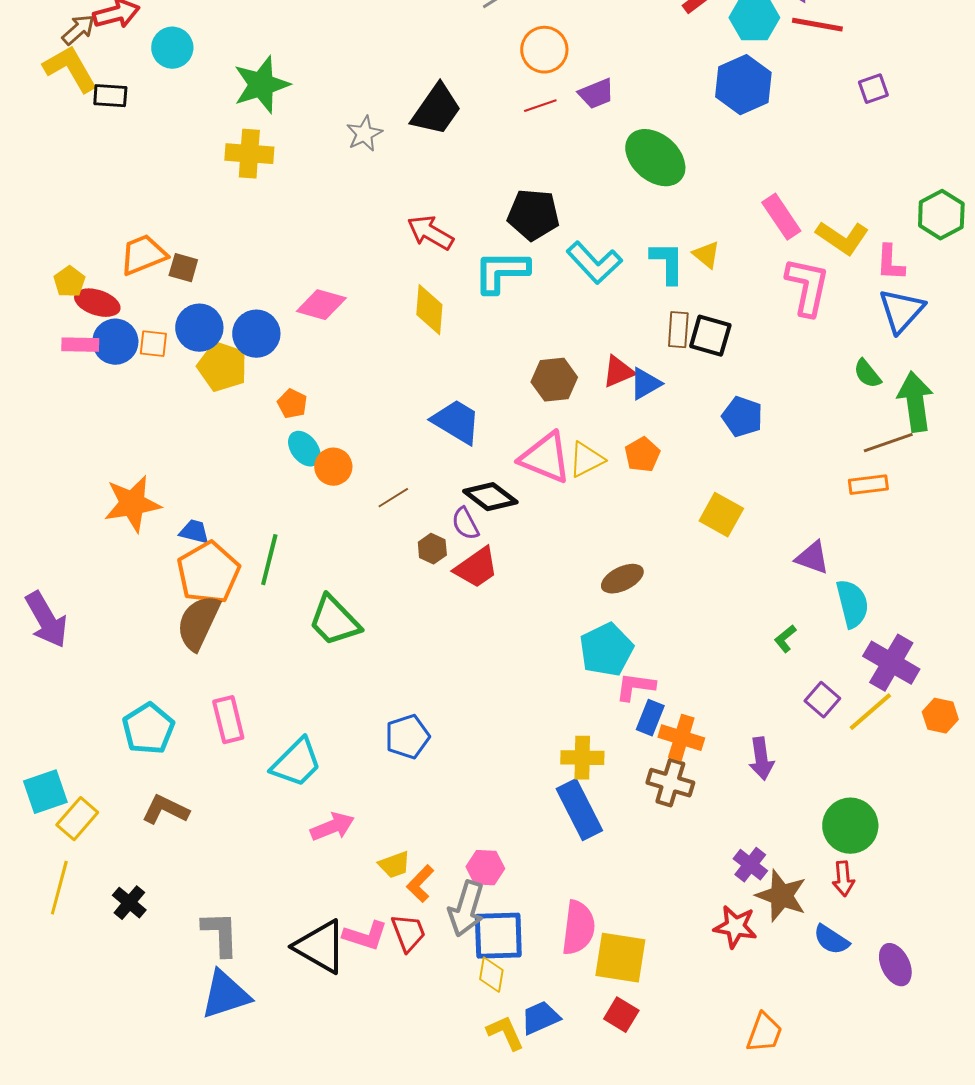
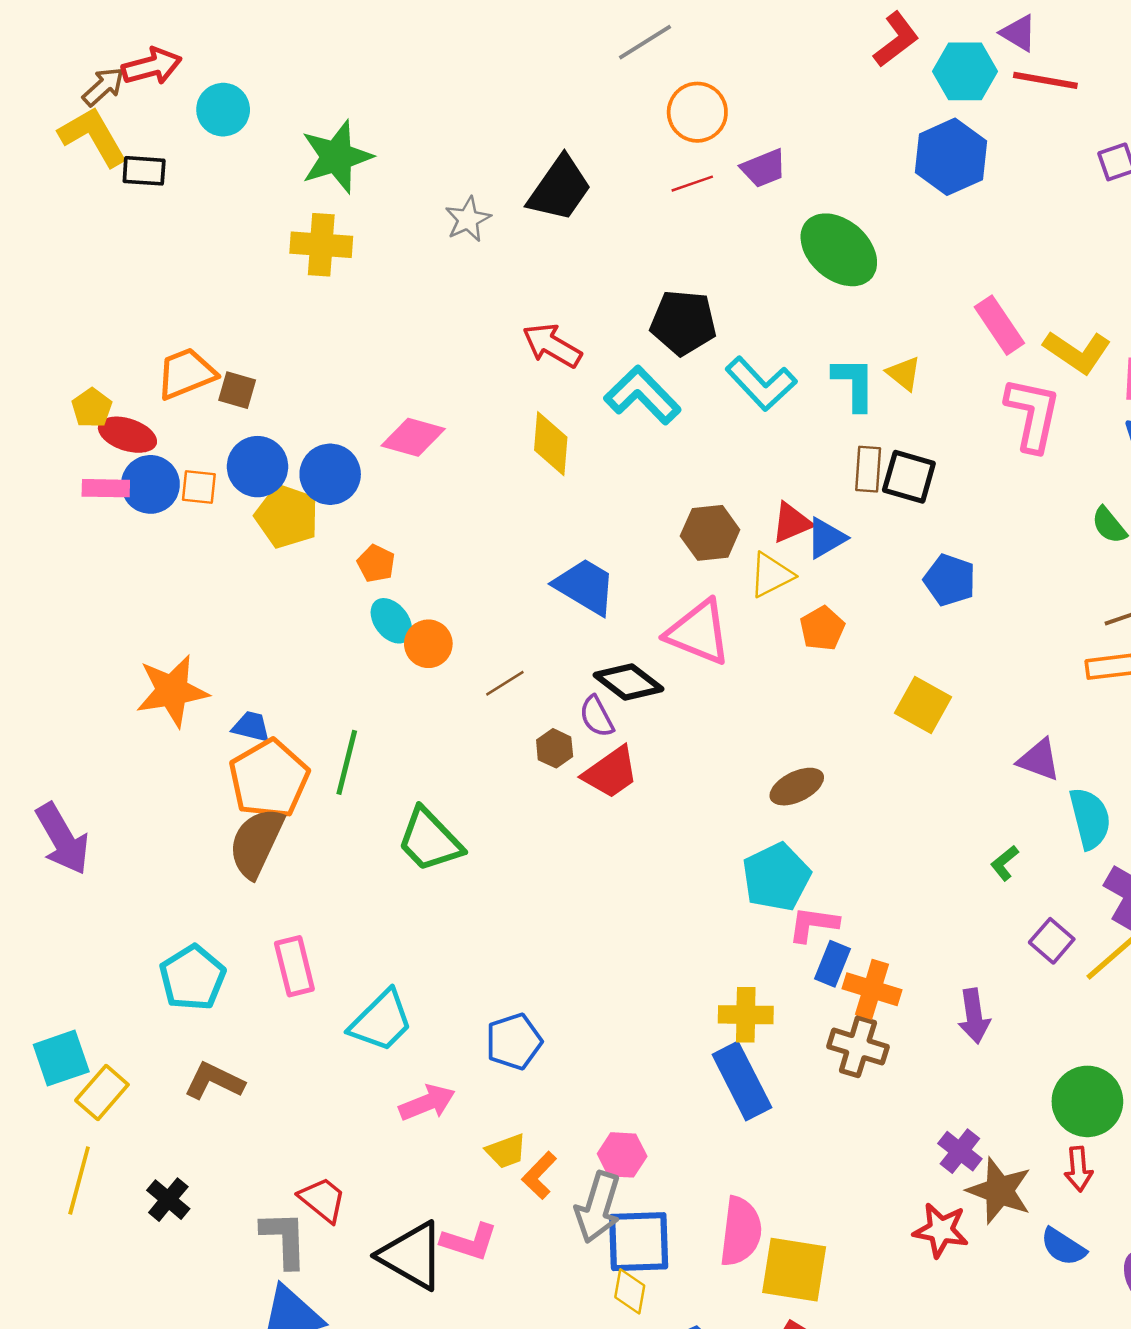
cyan L-shape: (501, 272) -> (642, 395), turned 46
yellow triangle: (586, 460) -> (771, 575), moved
blue pentagon: (407, 737) -> (514, 1042), moved
red trapezoid: (408, 933) -> (323, 1200), moved, turned -30

